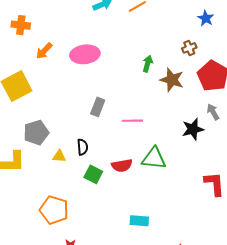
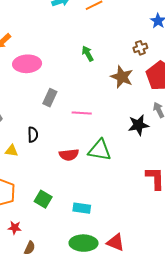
pink ellipse: (85, 54) -> (27, 64), moved
green arrow: (148, 64) -> (88, 54), moved, turned -49
yellow triangle: (59, 156) -> (12, 151), moved
green square: (93, 174) -> (43, 199), moved

